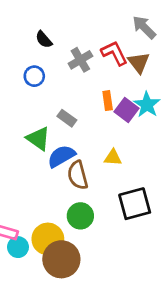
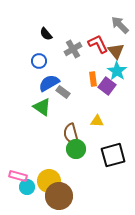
cyan star: (147, 105) -> (117, 71), moved
blue semicircle: (61, 156) -> (49, 83), moved
green circle: (80, 216) -> (76, 149), moved

